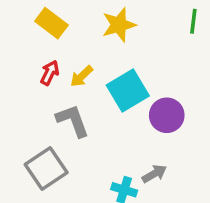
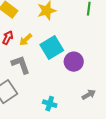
gray arrow: (154, 174) -> (89, 95), moved

